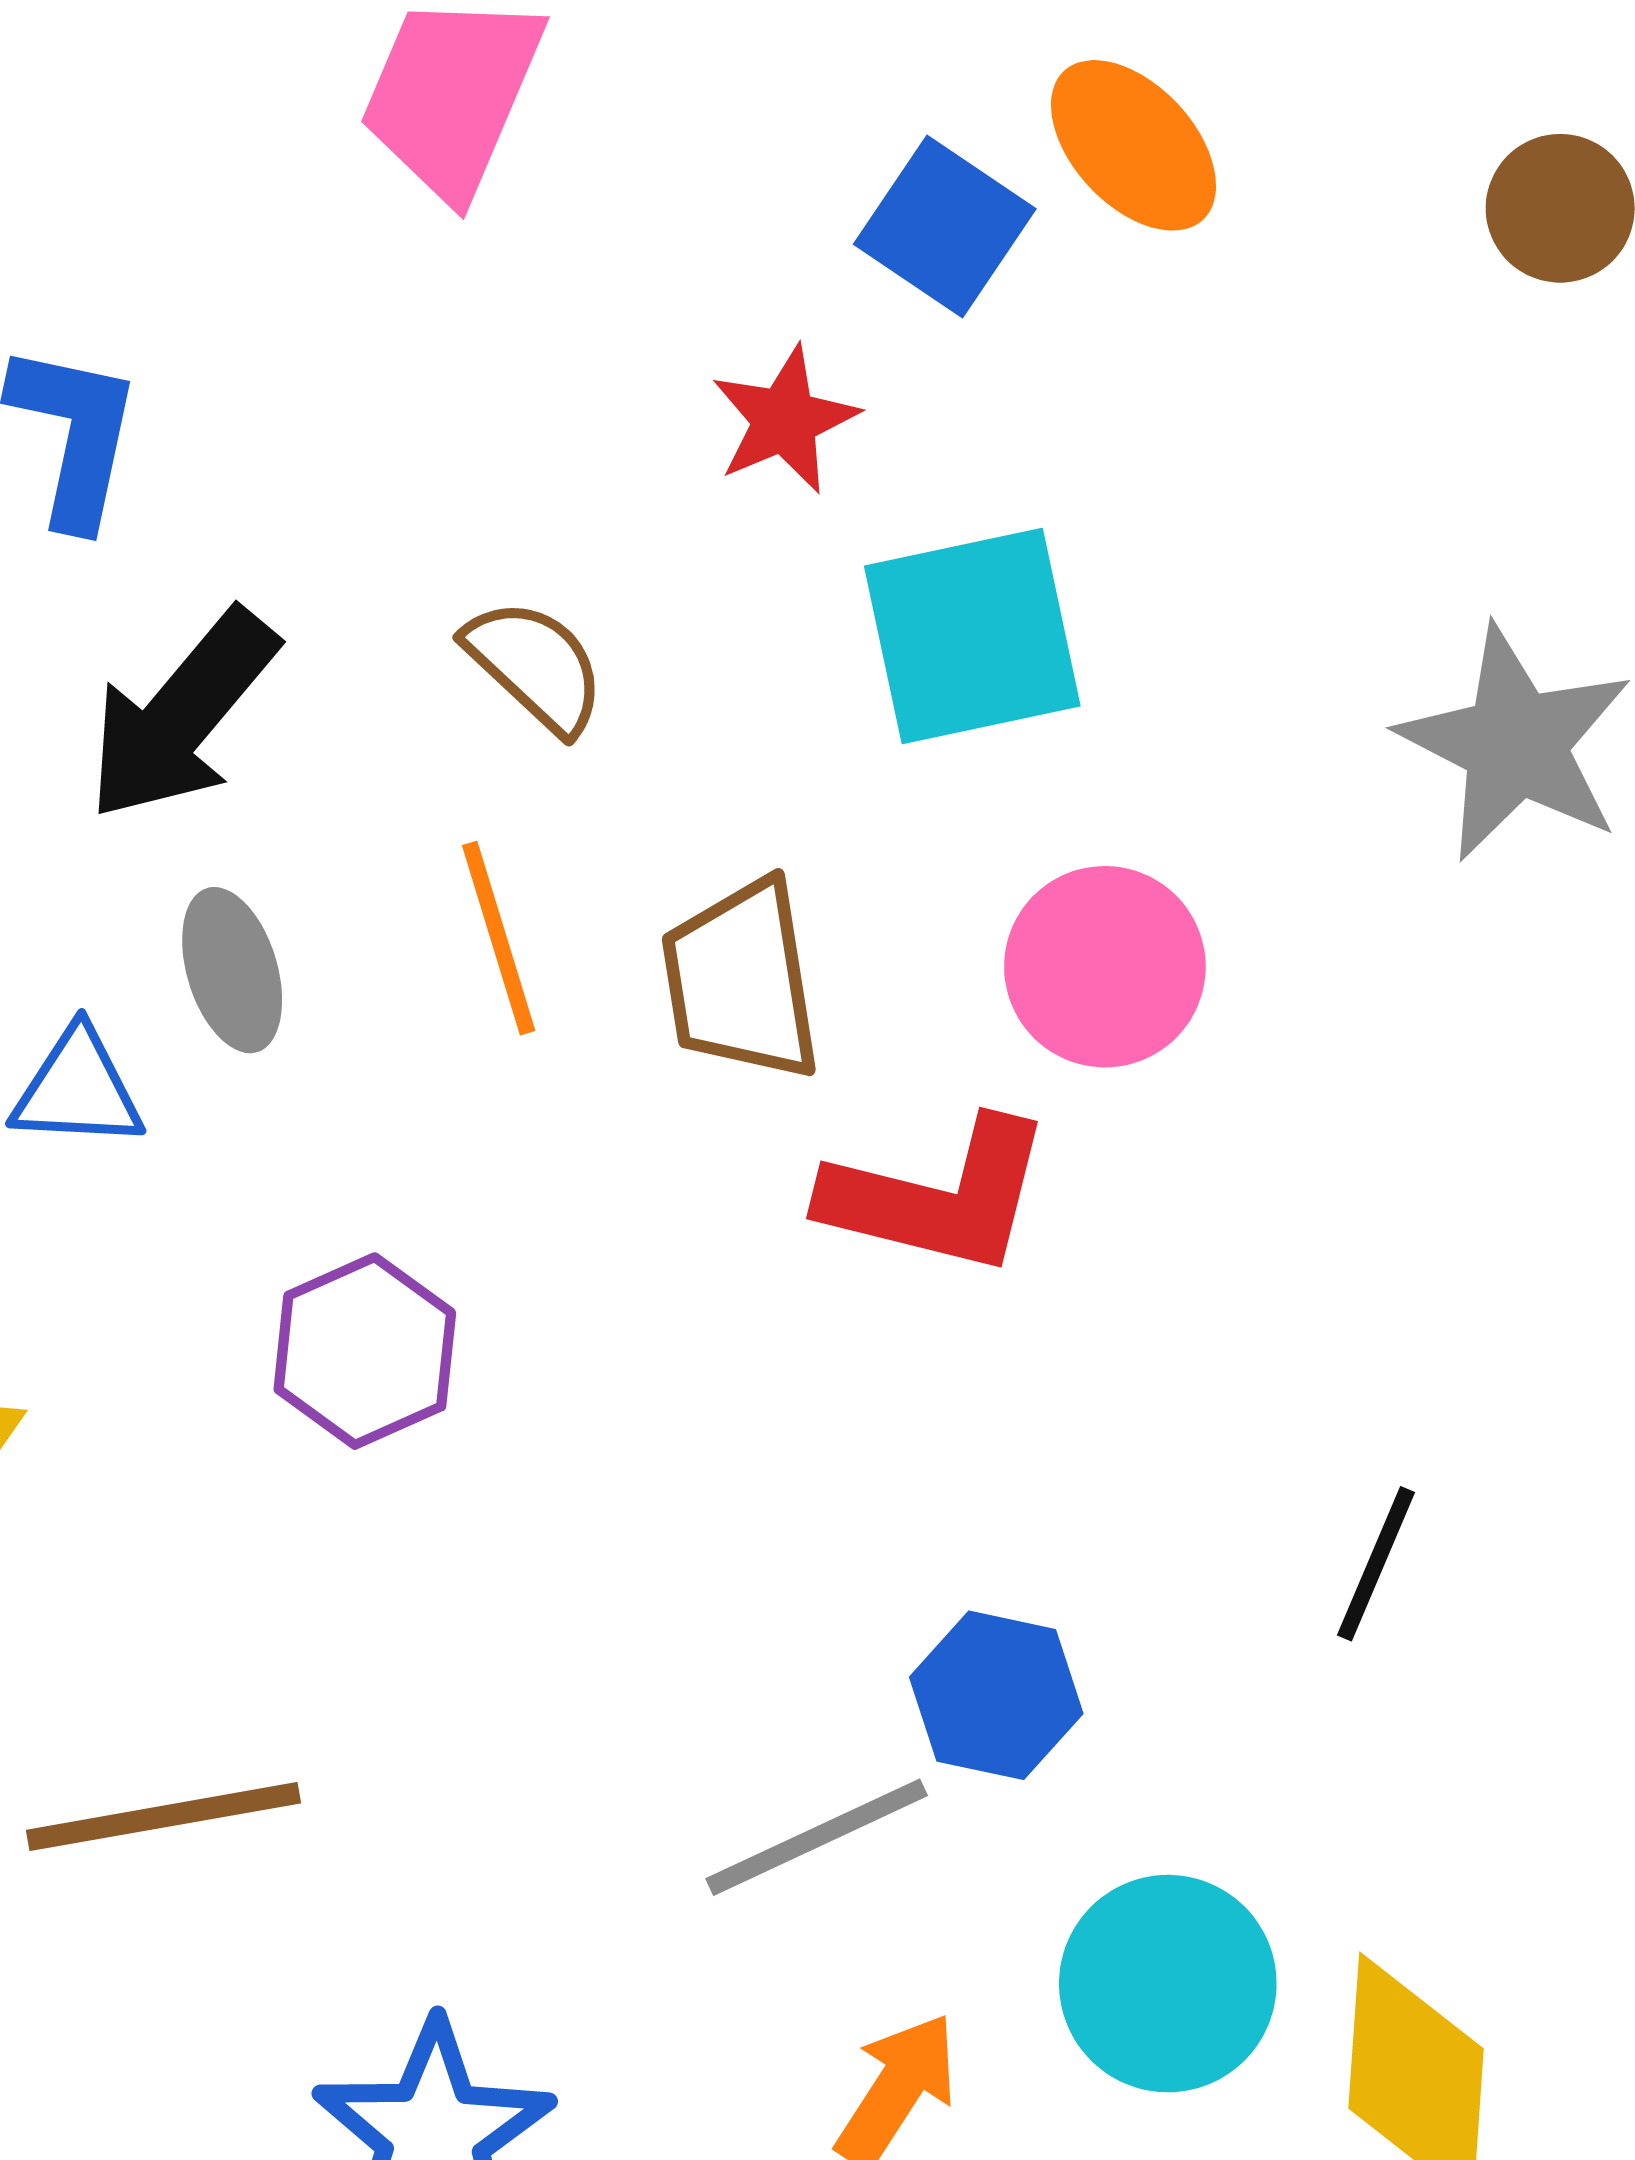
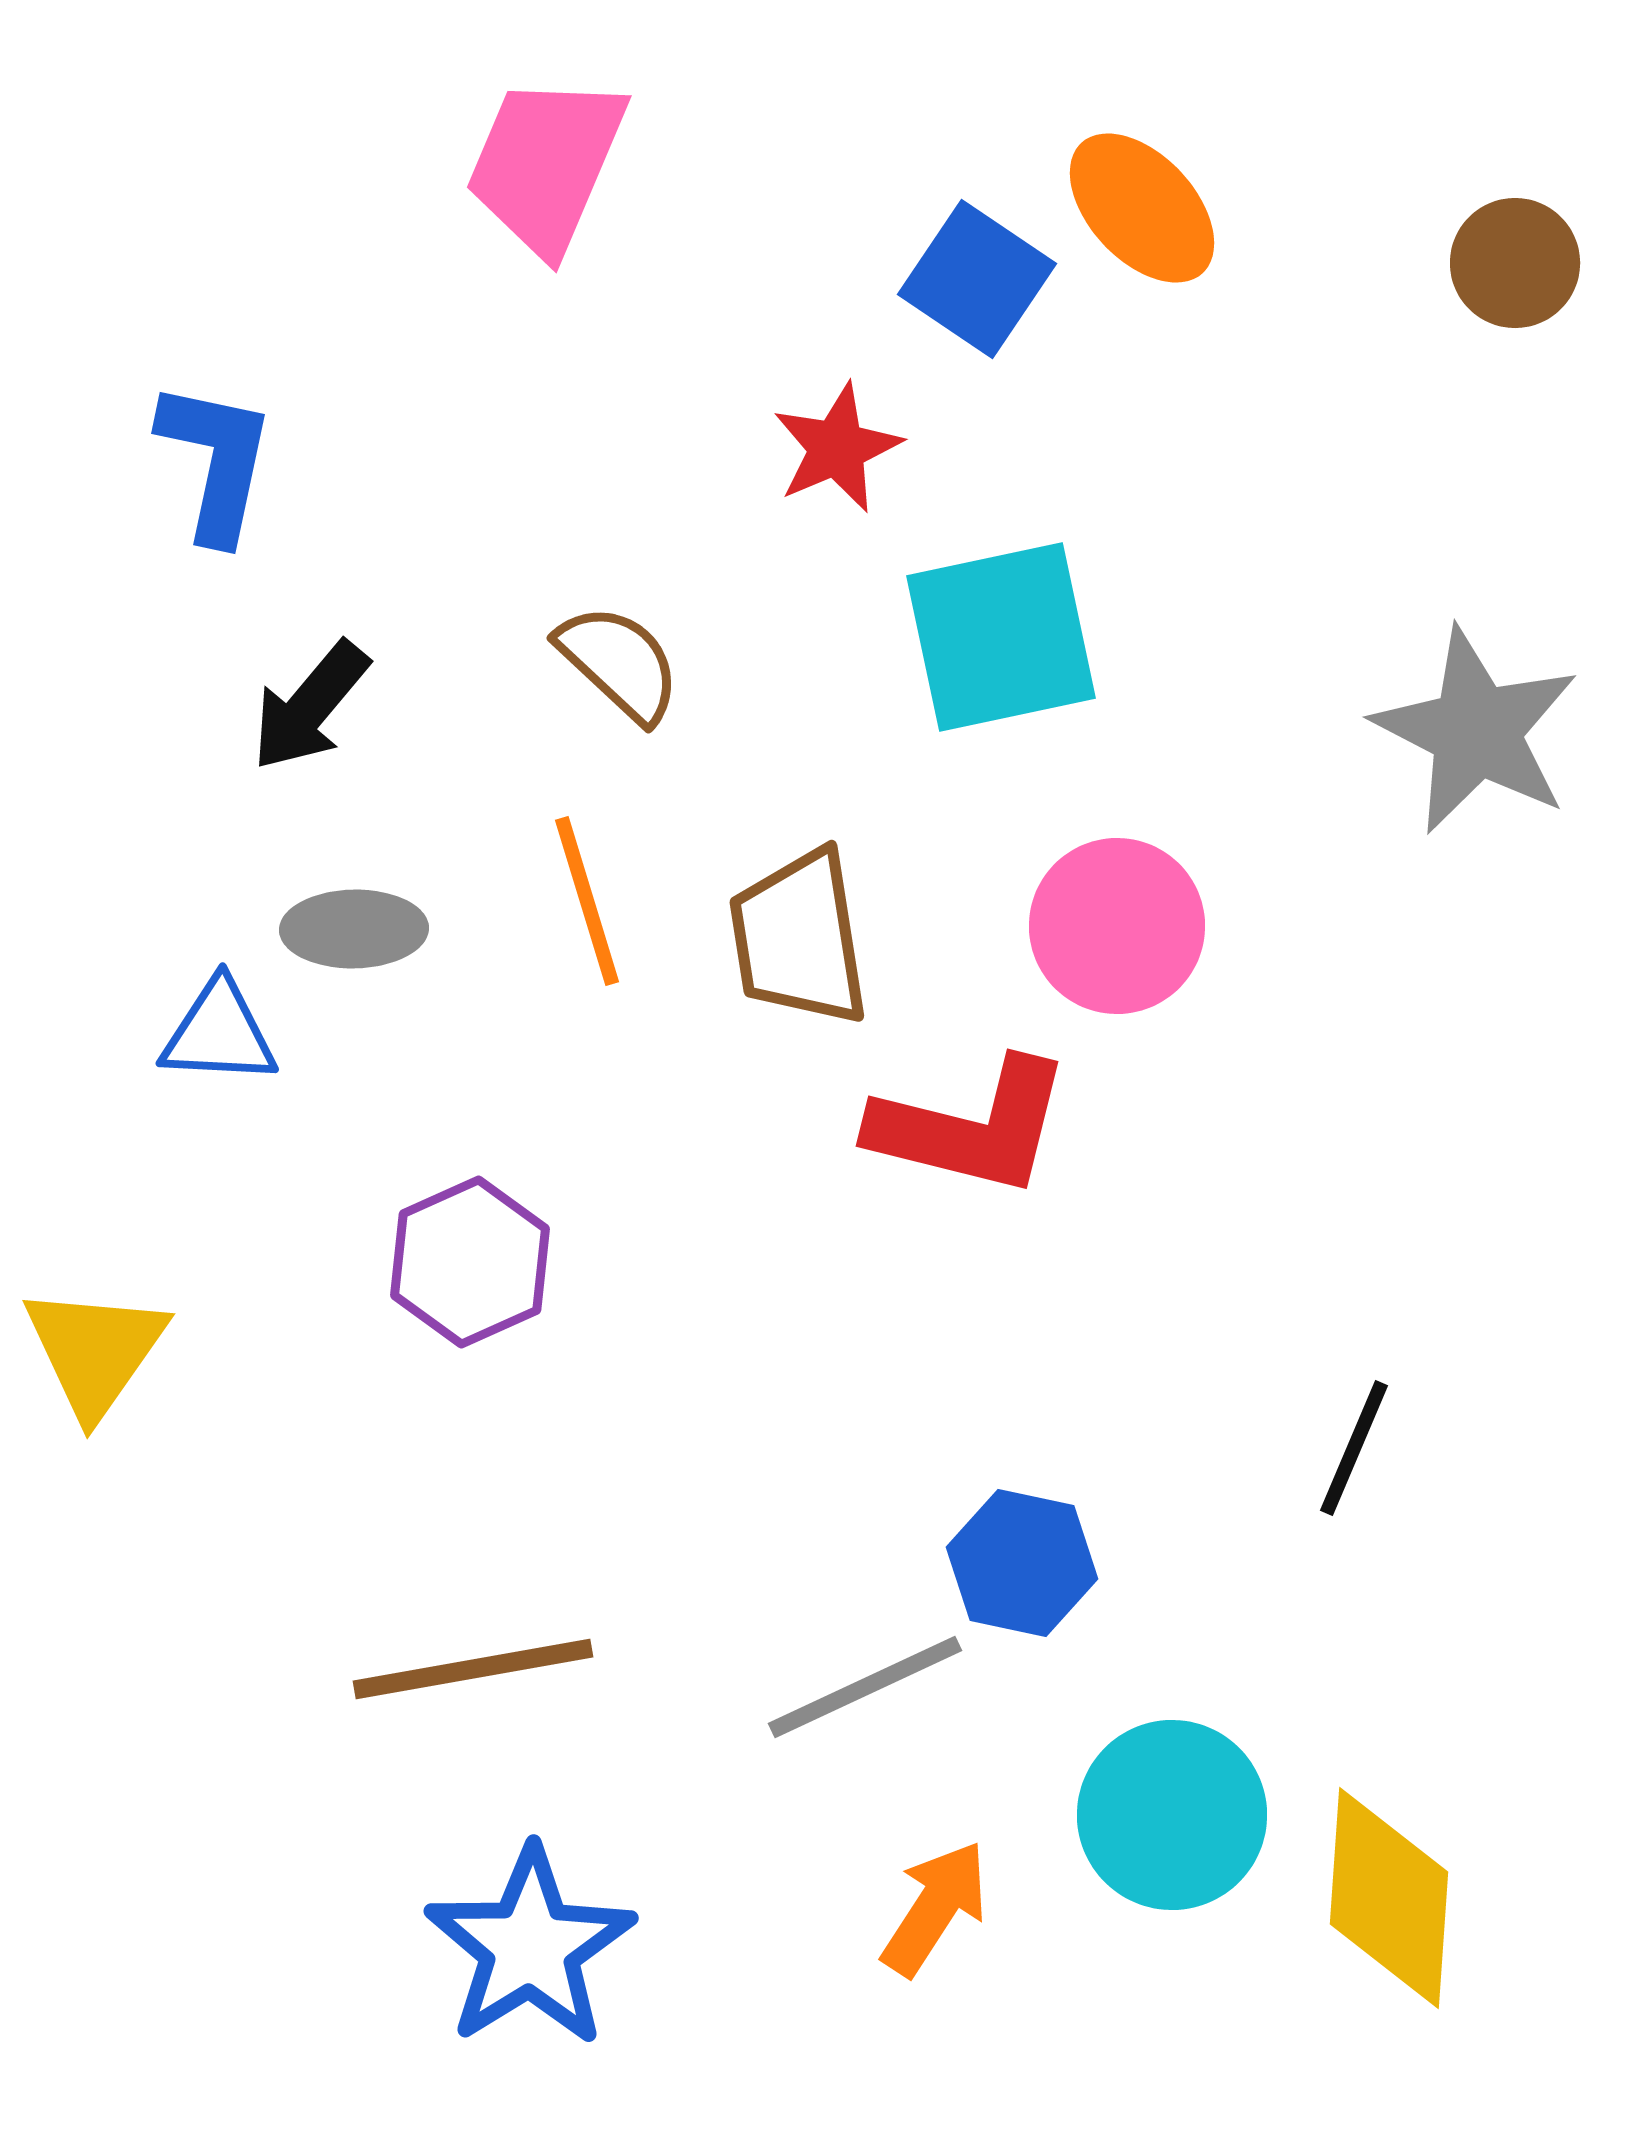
black arrow: (182, 715) -> (310, 706), size x0.7
gray ellipse: (232, 970) -> (354, 929), turned -74
brown line: (163, 1817) -> (473, 1669), moved

